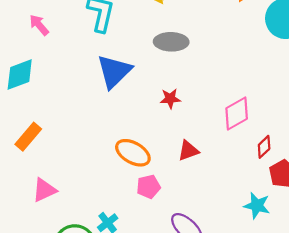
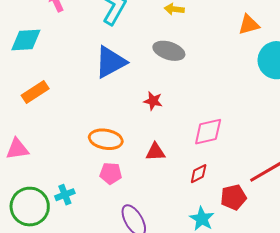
orange rectangle: (28, 137) -> (35, 92), moved
red diamond: (264, 147) -> (199, 174), moved
orange ellipse: (133, 153) -> (106, 139), turned -36

